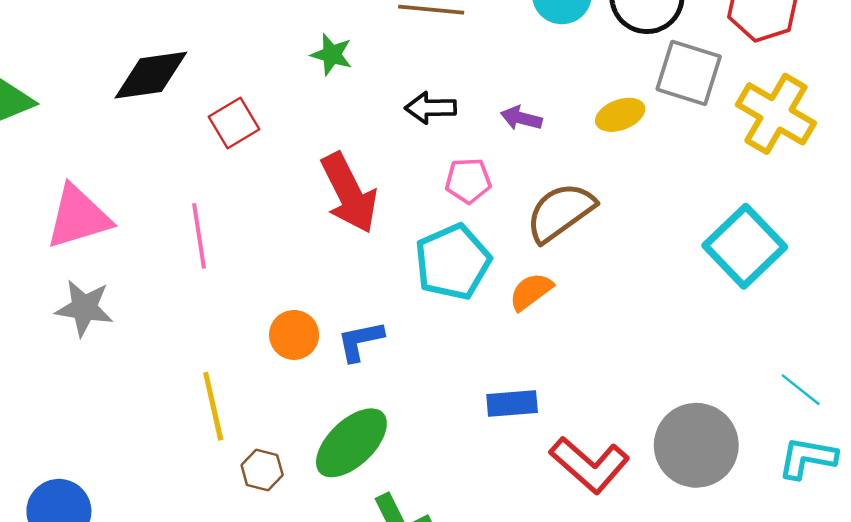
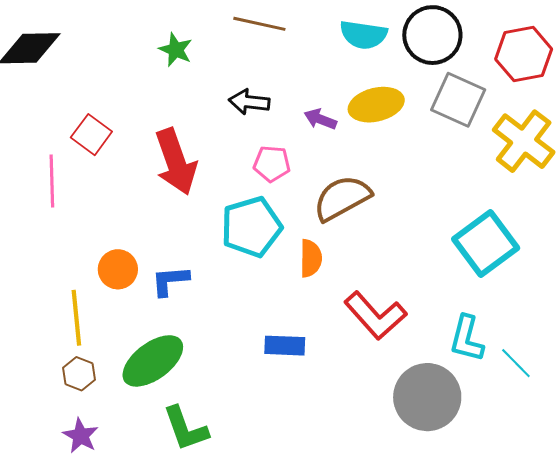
yellow ellipse: (620, 115) -> (376, 105), moved, size x1.4
red square: (234, 123) -> (91, 135), moved, turned -30
orange semicircle: (531, 292) -> (311, 258), turned 120
yellow line: (213, 406) -> (76, 318), moved
cyan L-shape: (807, 458) -> (467, 339), moved, turned -93
red L-shape: (589, 465) -> (375, 316), moved

